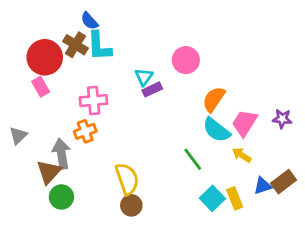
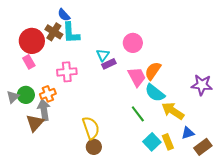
purple star: (282, 119) -> (202, 85), size x1.5
pink trapezoid: (244, 123) -> (137, 77), moved, turned 120
orange cross: (85, 131) -> (48, 94), moved
yellow arrow: (242, 155) -> (173, 111), size x1.6
brown rectangle: (284, 182) -> (203, 147), moved
green circle: (61, 197) -> (26, 95), moved

